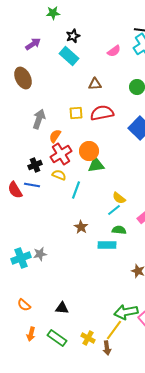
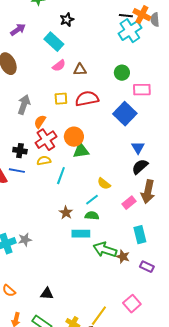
black star: (73, 36) -> (67, 20), moved
pink semicircle: (114, 51) -> (59, 66), moved
black cross: (35, 165) -> (20, 151), turned 32
yellow semicircle: (59, 175) -> (44, 161), turned -32
cyan line: (114, 210) -> (92, 200), moved
green semicircle: (119, 230) -> (92, 216), moved
cyan rectangle: (107, 245) -> (81, 234), moved
green arrow: (126, 312) -> (105, 250), moved, turned 30

